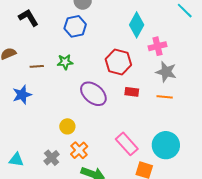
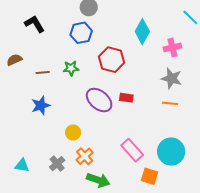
pink cross: (157, 46) -> (172, 47), moved
red hexagon: (118, 62) -> (112, 60), moved
red rectangle: (132, 92) -> (126, 98), moved
blue star: (22, 95) -> (41, 105), moved

